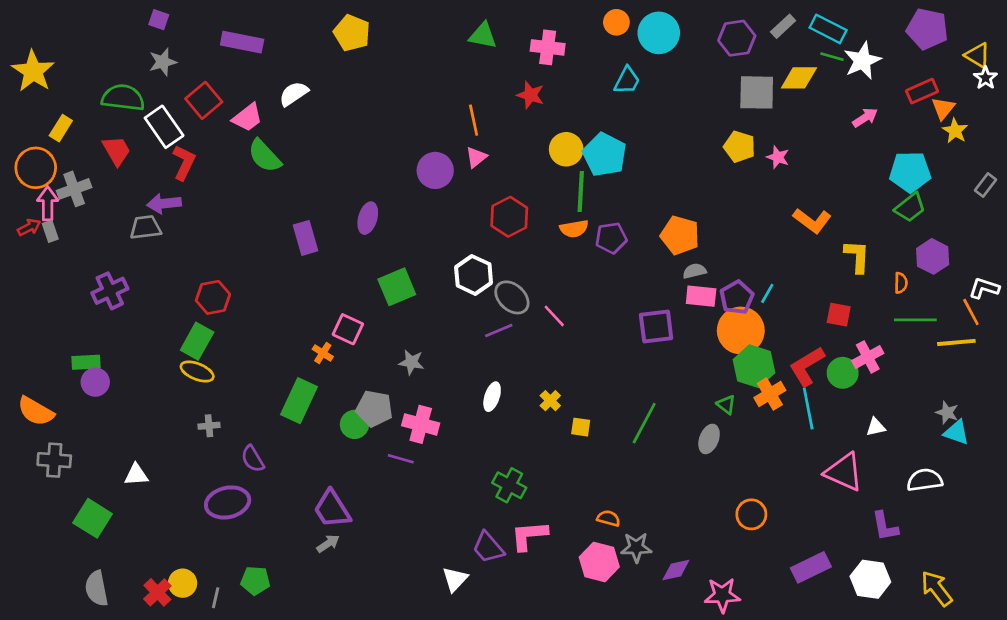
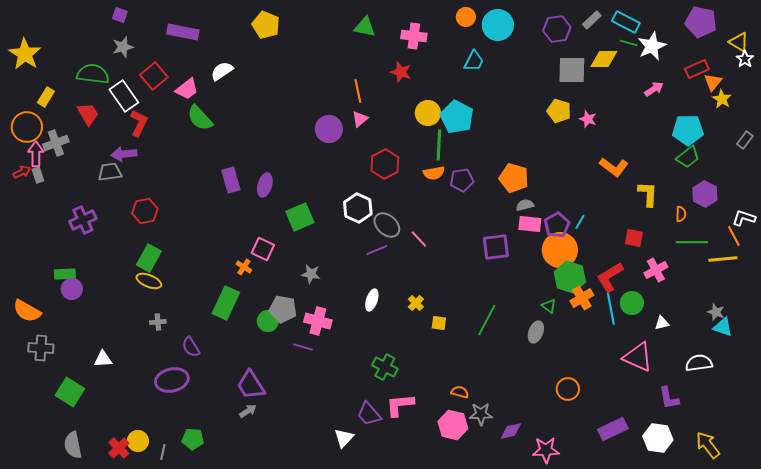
purple ellipse: (368, 218) -> (265, 185), moved
red hexagon: (213, 297) -> (145, 211), moved
green circle: (843, 373) -> (632, 303), moved

